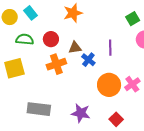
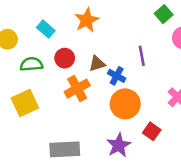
cyan rectangle: (30, 13) -> (46, 29), moved
orange circle: (109, 85) -> (125, 104), moved
purple star: (81, 113) -> (119, 145), turned -30
red square: (116, 119) -> (152, 131), moved

